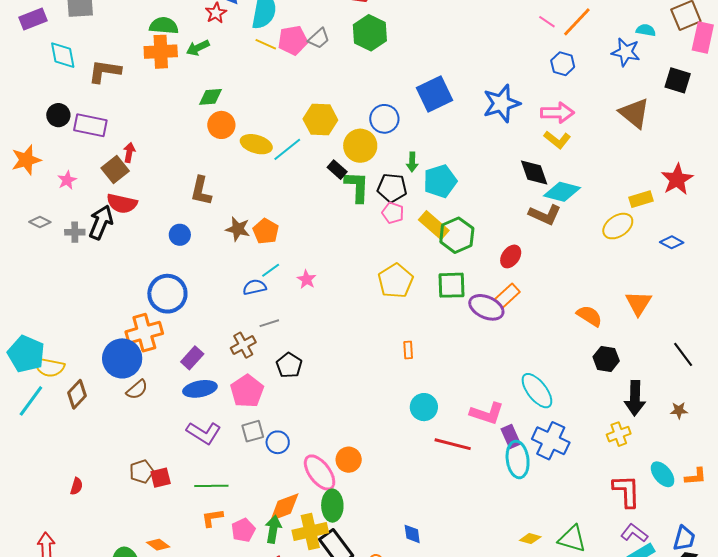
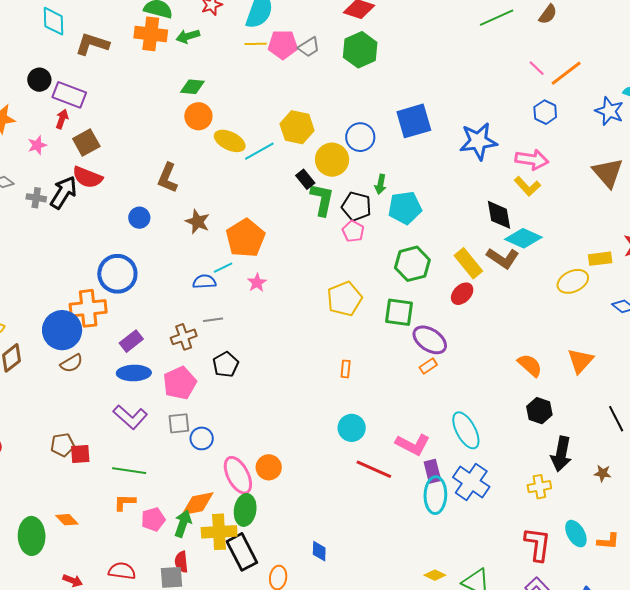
yellow line: (266, 44) -> (256, 44), turned -35
red arrow: (129, 152) -> (62, 119), moved
yellow rectangle: (434, 225) -> (468, 263), moved
orange pentagon: (266, 231) -> (245, 238), moved, size x1.5
orange rectangle: (507, 295) -> (428, 366), moved, size x0.7

